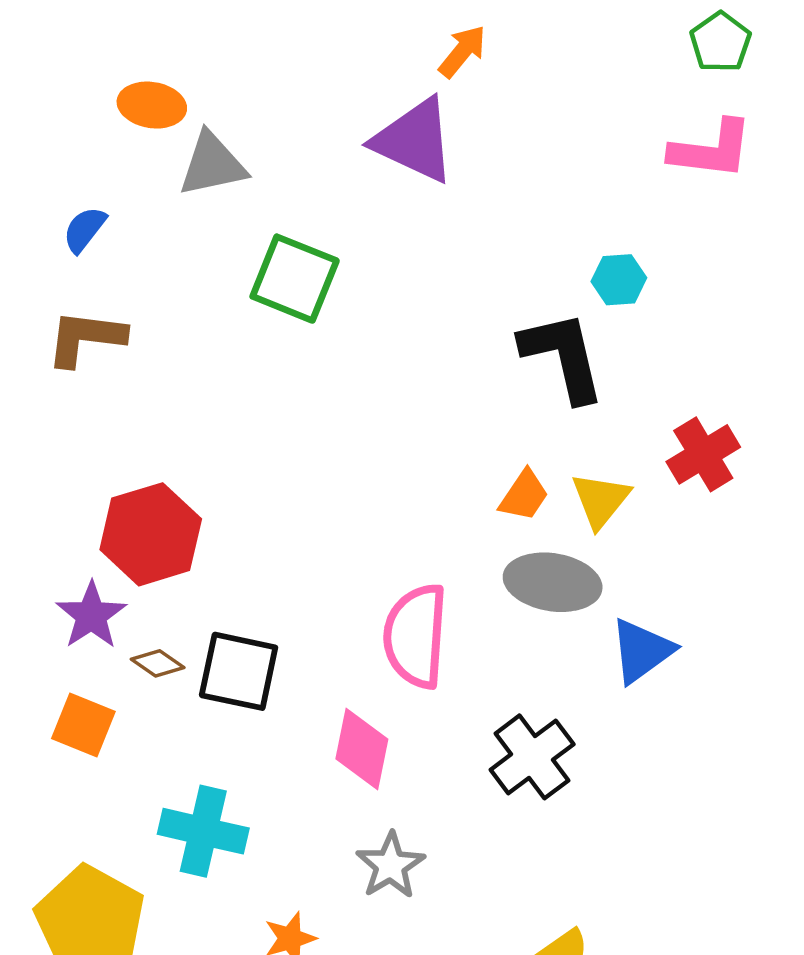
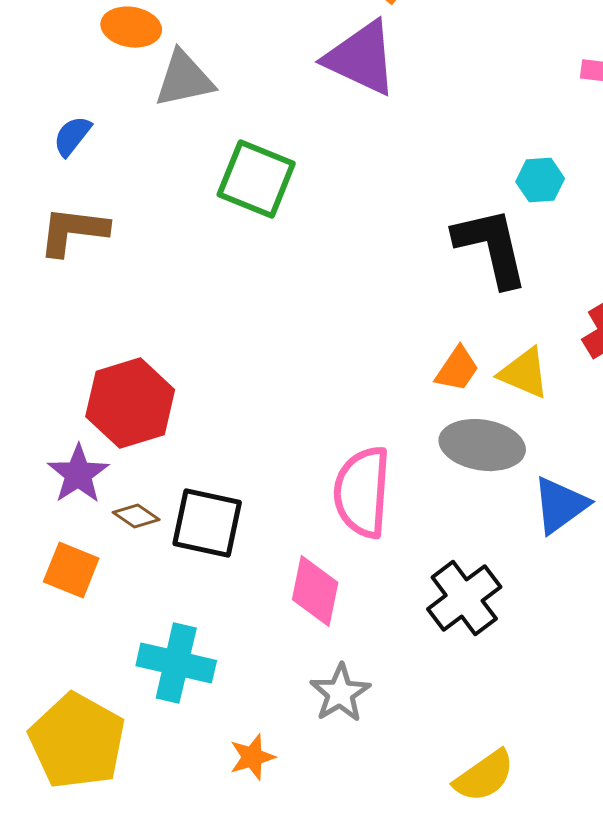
yellow triangle: (601, 500) -> (524, 373), turned -46

